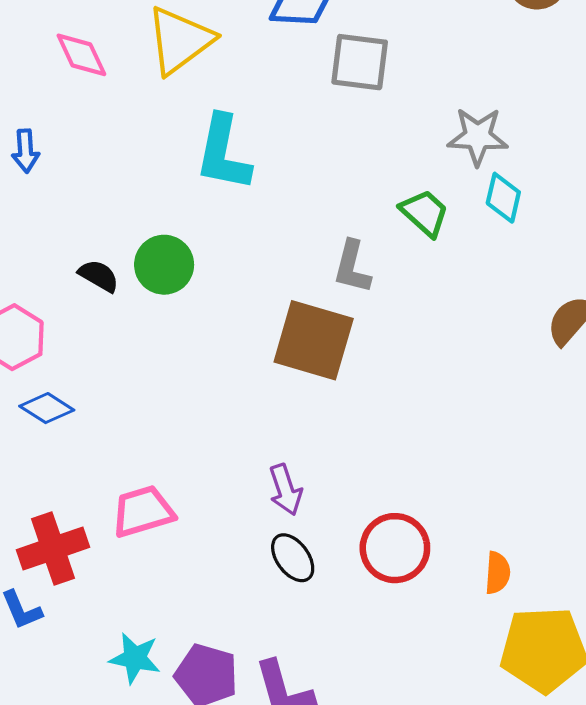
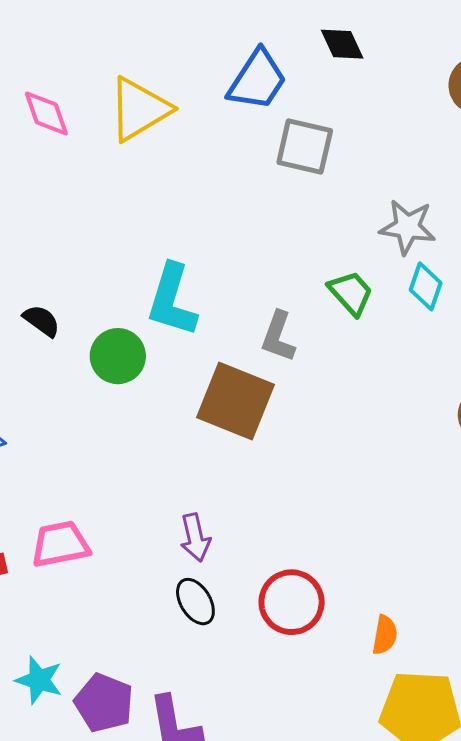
cyan L-shape: (223, 153) -> (172, 300), moved
green circle: (164, 265) -> (118, 356), moved

